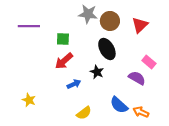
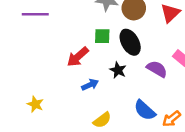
green square: (63, 39) -> (102, 36), moved
purple semicircle: (137, 78) -> (157, 69), moved
orange arrow: (141, 112) -> (171, 119), turned -63

